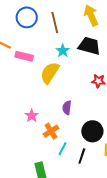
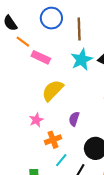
cyan star: (63, 51) -> (82, 60), size x1.5
yellow semicircle: (50, 73) -> (53, 90), moved

